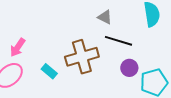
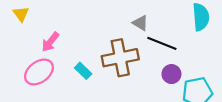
gray triangle: (105, 17) -> (140, 23), moved

